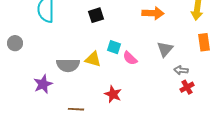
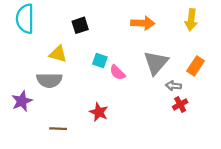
orange rectangle: (204, 42) -> (195, 66), moved, turned 42
gray triangle: (165, 49) -> (156, 63), size x1.4
yellow triangle: (93, 59) -> (58, 54), moved

